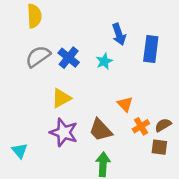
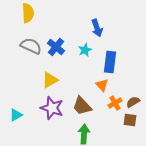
blue rectangle: (151, 49) -> (110, 62), moved
gray semicircle: (38, 56) -> (31, 46), turned 60
cyan triangle: (20, 151) -> (16, 115), moved, turned 40

